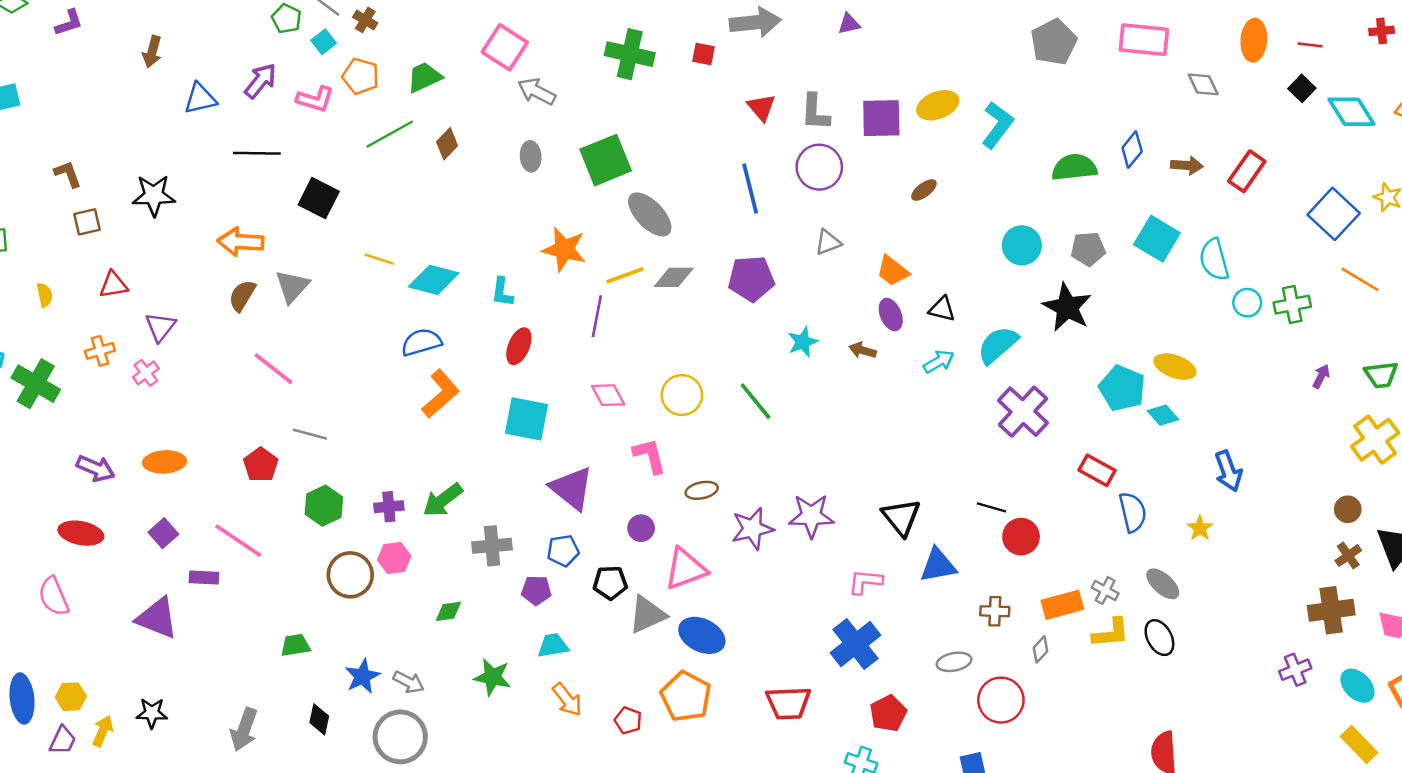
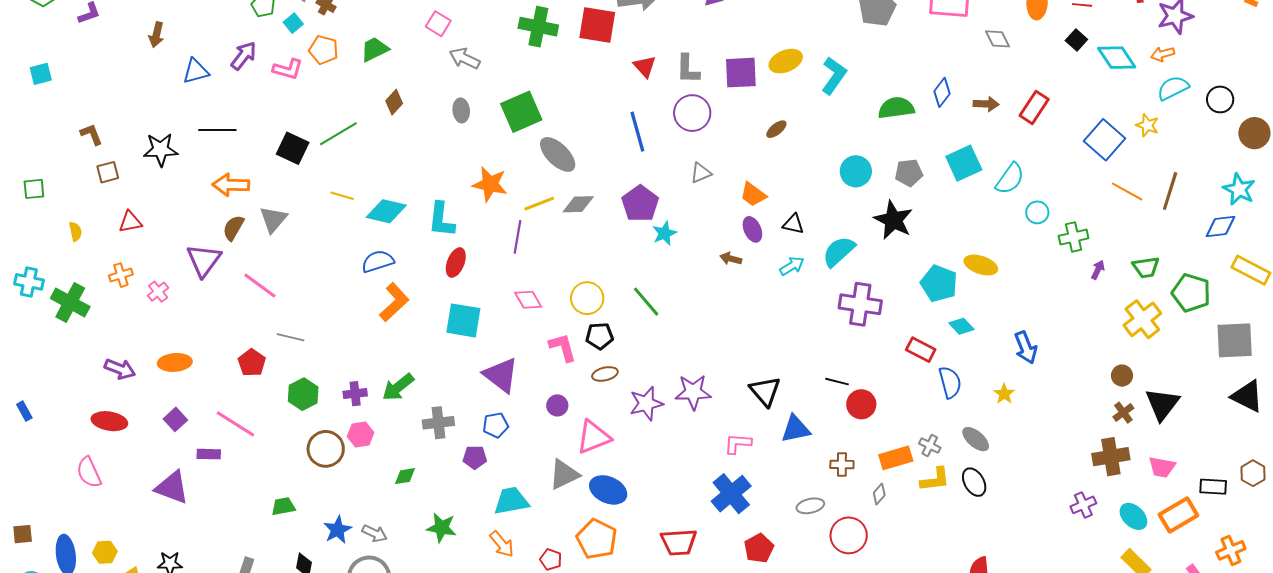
pink square: (505, 47) -> (438, 24), size x0.7
red square: (704, 54) -> (597, 25), size x2.0
green line: (390, 134) -> (338, 134), moved
black line: (257, 153) -> (217, 130), moved
cyan square: (1157, 239) -> (964, 163), turned 36
cyan semicircle: (1214, 260) -> (1010, 179), turned -128
purple pentagon: (751, 279) -> (640, 204), turned -30
cyan L-shape: (502, 292) -> (441, 220), size x1.5
green cross: (1292, 305) -> (1074, 237), moved
purple triangle: (160, 327) -> (204, 260), moved, size x1.4
cyan star: (803, 342) -> (664, 233), moved
purple cross: (1023, 412) -> (860, 304), turned -33
cyan diamond: (1163, 415) -> (961, 326), moved
black pentagon: (610, 583) -> (600, 336), moved
cyan trapezoid: (553, 646) -> (511, 501), moved, size x1.4

